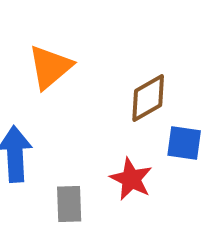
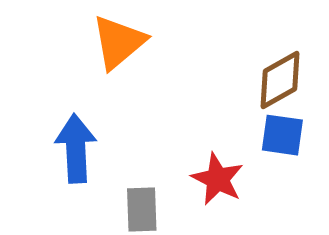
brown diamond: (148, 98) -> (280, 80), moved

